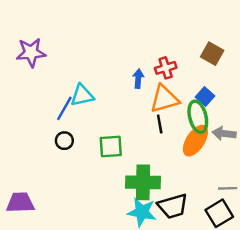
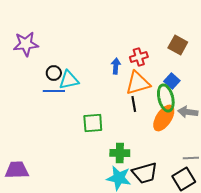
blue line: (64, 108) -> (54, 91), turned 60
black circle: (64, 141) -> (54, 73), moved
green cross: (143, 182) -> (120, 153), size x0.7

